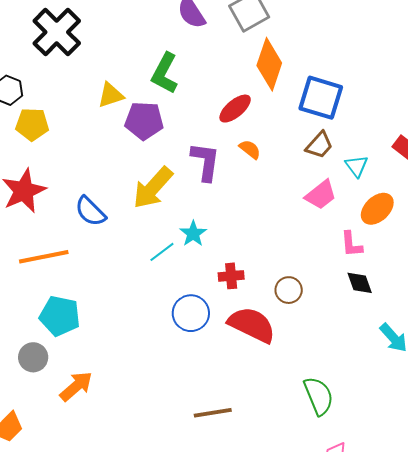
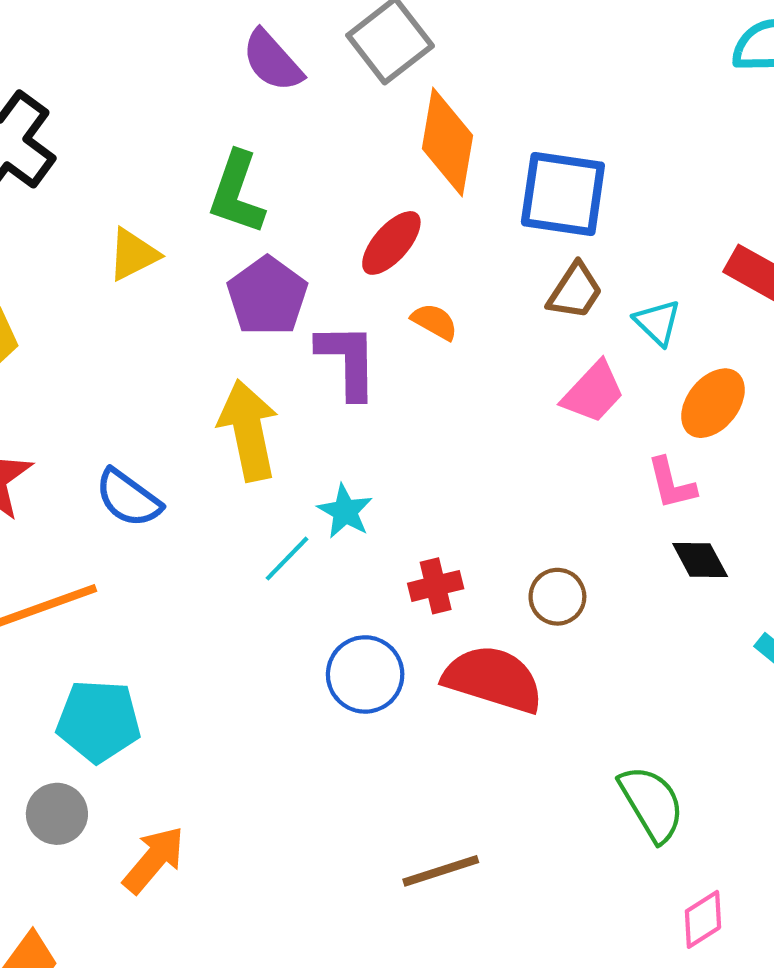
purple pentagon: (144, 121) -> (267, 296), moved, turned -30
yellow arrow: (153, 188) -> (248, 430), turned 135

